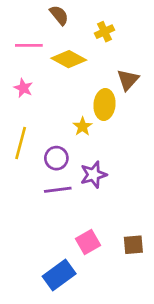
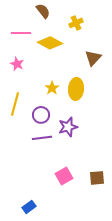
yellow ellipse: (104, 104) -> (76, 89), moved
yellow star: (82, 126) -> (52, 88), moved
blue rectangle: (59, 275) -> (29, 207), moved, size x0.6

